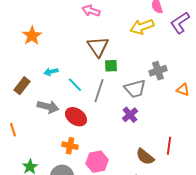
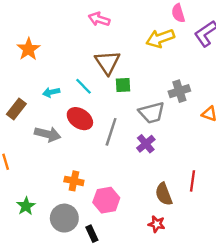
cyan line: (75, 85) -> (83, 86), moved
gray line: (99, 91) -> (111, 132), moved
red ellipse: (76, 117) -> (80, 119), moved
brown semicircle: (145, 157) -> (164, 194), turned 30

